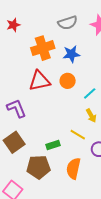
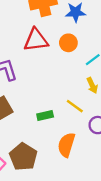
brown pentagon: (38, 167) -> (23, 157), moved, turned 30

